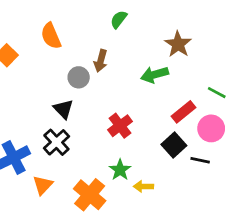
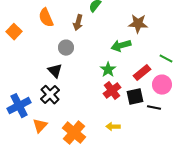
brown star: (178, 44) -> (138, 24), turned -30
brown arrow: (101, 61) -> (78, 23), moved
red cross: (120, 126) -> (112, 91), moved
black square: (174, 145) -> (135, 97), turned 30
green star: (120, 170) -> (108, 70), moved

